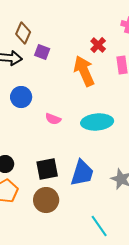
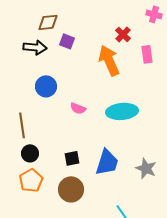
brown diamond: (23, 33) -> (48, 22), turned 60
black square: (47, 169) -> (72, 158), size x0.7

